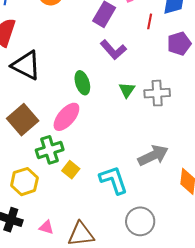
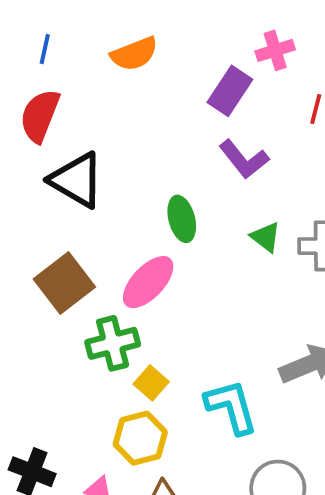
green triangle: (127, 90) -> (266, 237), turned -30
yellow hexagon: (24, 182) -> (140, 438), moved

